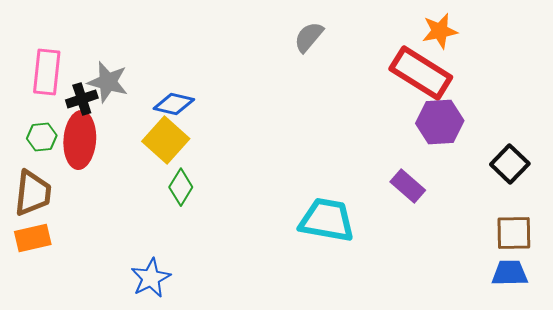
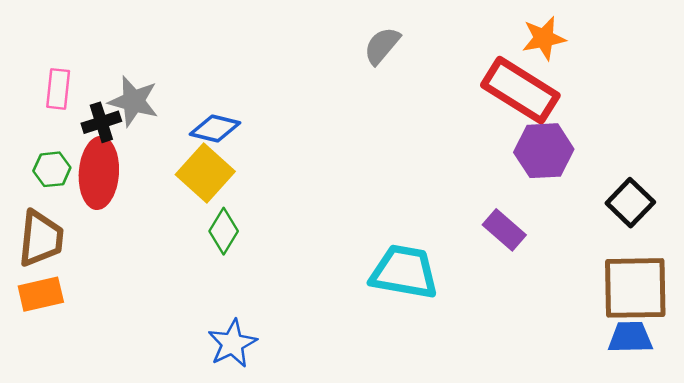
pink rectangle: (47, 72) -> (58, 89), size x0.7
brown square: (514, 233) -> (635, 288), size x1.5
blue star: (151, 278) -> (232, 344), moved

